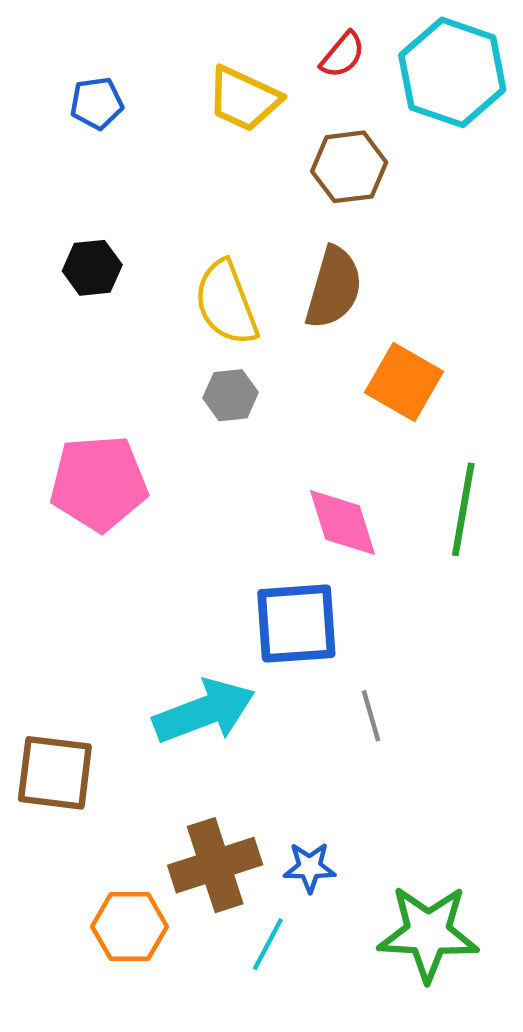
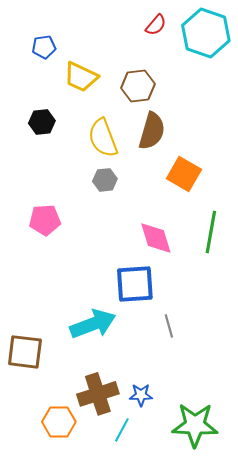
yellow trapezoid: (244, 99) -> (81, 77), moved
brown hexagon: (349, 167) -> (138, 86), moved
pink pentagon: (99, 483) -> (45, 220), size x0.7

